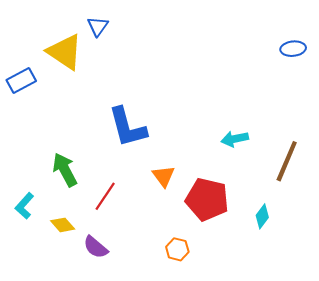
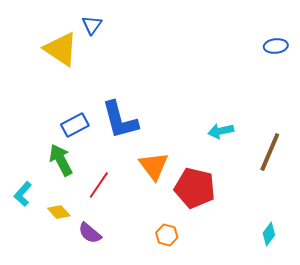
blue rectangle: (21, 81) -> (75, 125), moved
orange triangle: (164, 176) -> (154, 166), size x1.4
cyan diamond: (262, 216) -> (269, 234), moved

